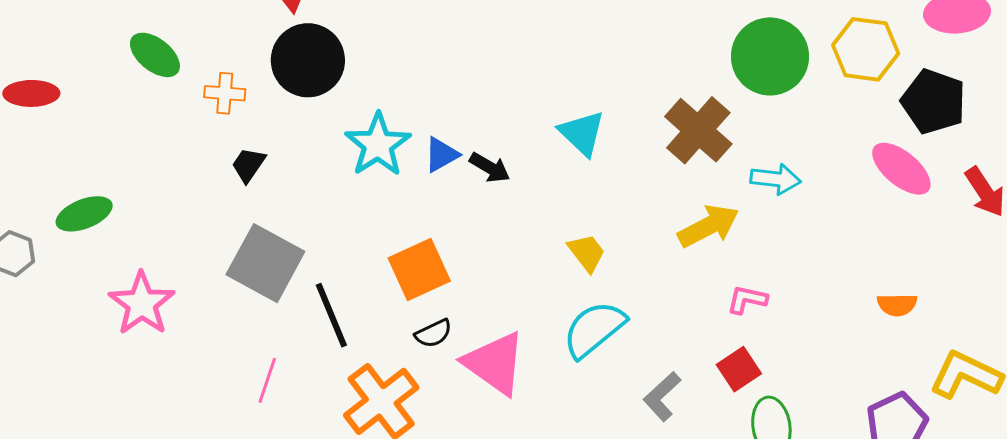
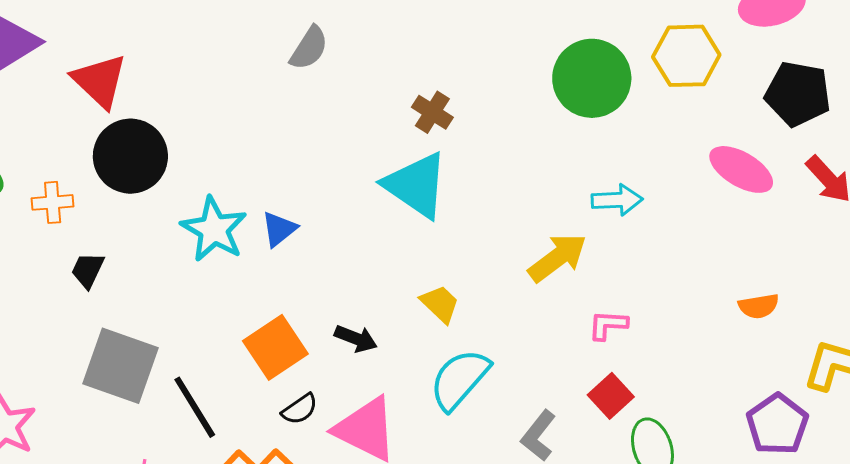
black pentagon: (934, 102) -> (798, 94), moved
brown cross: (698, 130) -> (432, 112), moved, size x0.6
cyan triangle: (582, 133) -> (416, 185), size x1.4
black arrow: (490, 168) -> (356, 339), moved

